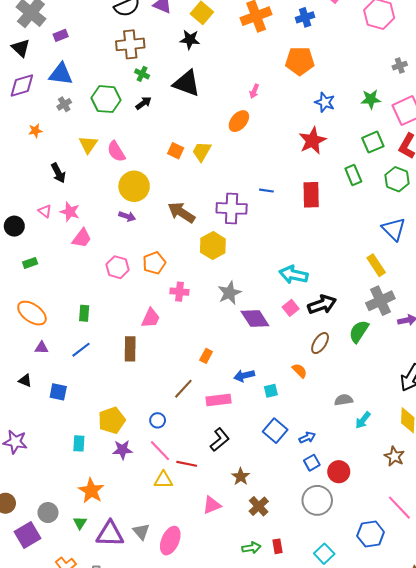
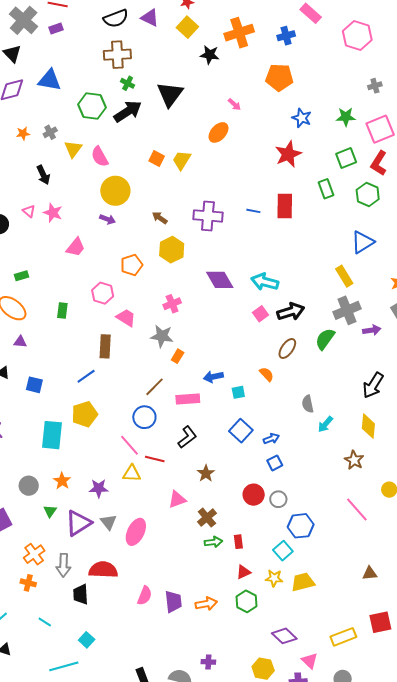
purple rectangle: (61, 35) -> (56, 28), moved
black star: (190, 40) -> (210, 55), moved
black triangle: (187, 83) -> (170, 94), turned 44
pink arrow: (254, 91) -> (234, 104), turned -72
black arrow: (143, 103) -> (128, 111), size x1.8
gray cross: (64, 104) -> (50, 132), moved
blue line: (266, 191) -> (253, 211), moved
brown arrow: (181, 212) -> (160, 218), size x0.6
blue triangle: (394, 229) -> (363, 242), turned 40
pink trapezoid: (82, 238) -> (76, 247), moved
yellow hexagon: (213, 246) -> (172, 250), moved
green rectangle: (30, 263) -> (22, 276), moved
pink hexagon: (118, 267) -> (103, 293), moved
pink cross: (179, 292) -> (172, 304), moved, turned -30
gray star: (229, 293) -> (162, 336), moved, turned 30
pink trapezoid: (151, 318) -> (126, 318), turned -85
purple diamond: (255, 318) -> (220, 280), moved
blue line: (81, 350) -> (86, 376), moved
gray semicircle: (344, 400) -> (308, 404), turned -96
blue circle: (158, 420) -> (144, 417), moved, size x1.5
cyan rectangle: (79, 443) -> (52, 435), size x1.8
purple star: (122, 450) -> (99, 488), moved
red circle: (339, 472) -> (254, 495), moved
orange star: (91, 491) -> (62, 481), size x0.7
gray circle: (317, 500) -> (278, 499), size x0.6
brown cross: (259, 506) -> (207, 518), moved
gray circle: (48, 513) -> (29, 486), moved
purple triangle: (110, 534) -> (78, 523), turned -36
blue hexagon: (371, 534) -> (301, 526), moved

